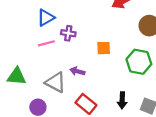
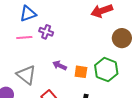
orange square: (104, 48) -> (81, 72), moved
purple arrow: (77, 71) -> (59, 65), moved

